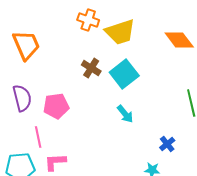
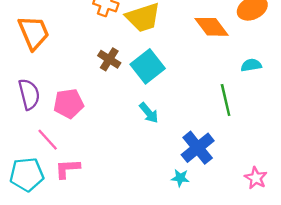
pink line: (38, 137) -> (48, 140), turned -30
blue cross: (167, 144) -> (198, 148), size x1.8

